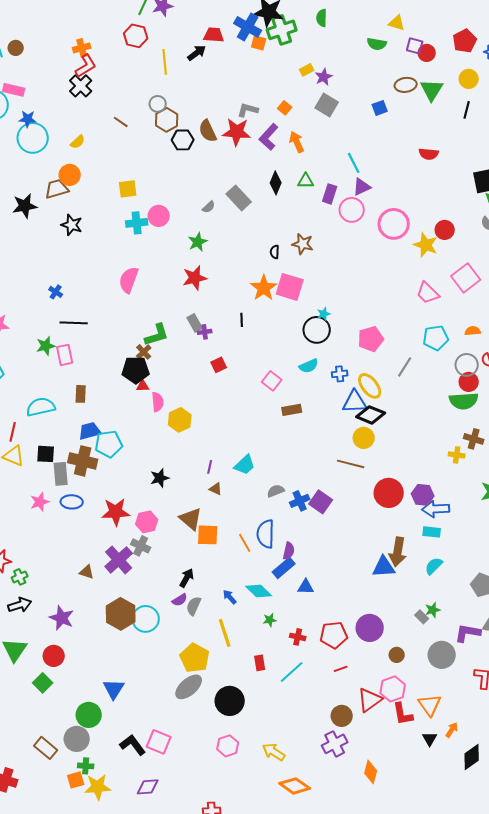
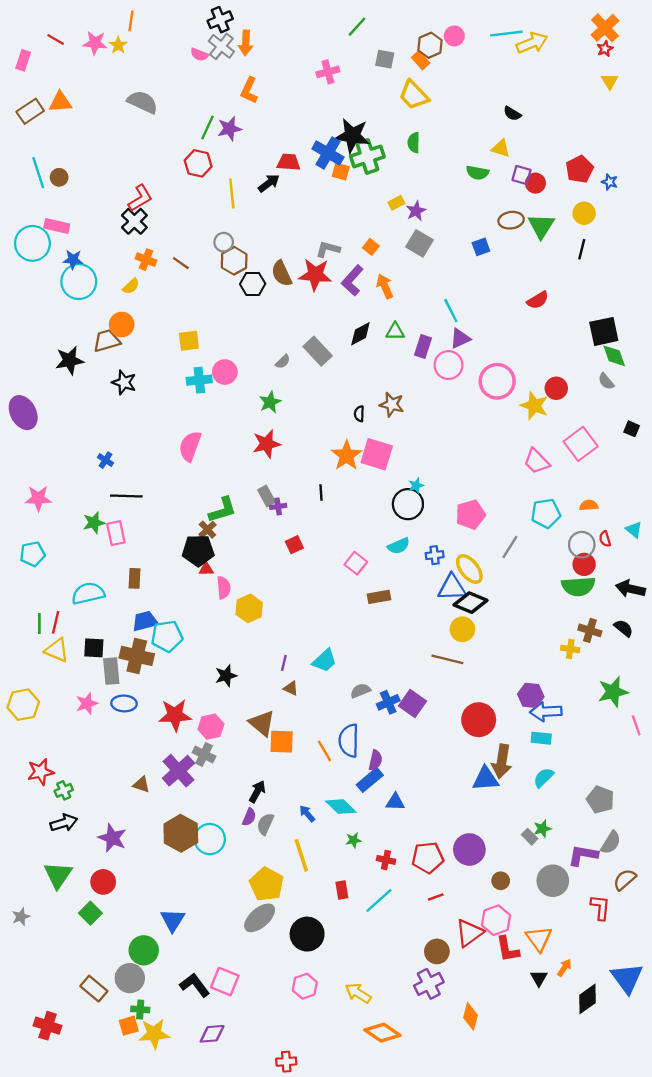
orange cross: (82, 48) -> (146, 260), moved, turned 36
red semicircle: (429, 154) -> (538, 300), turned -36
black diamond: (276, 183) -> (360, 334), turned 40
red circle: (389, 493) -> (479, 720), moved
purple semicircle: (180, 600) -> (249, 817), turned -35

